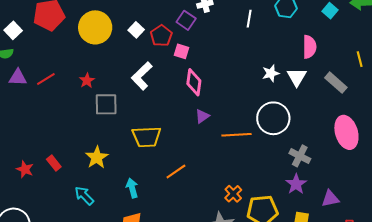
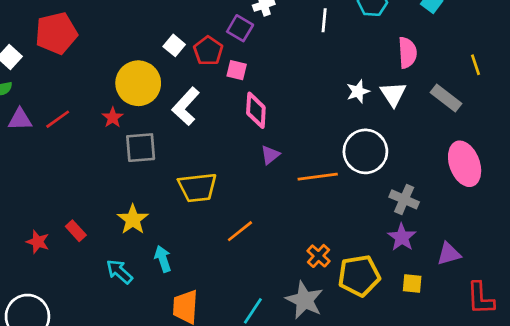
yellow circle: (95, 27) -> (138, 83), moved
cyan arrow: (132, 188) -> (163, 259), moved

